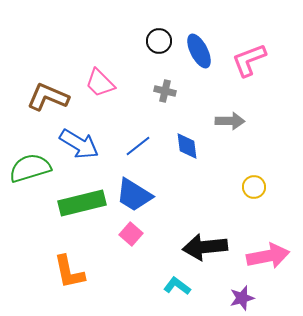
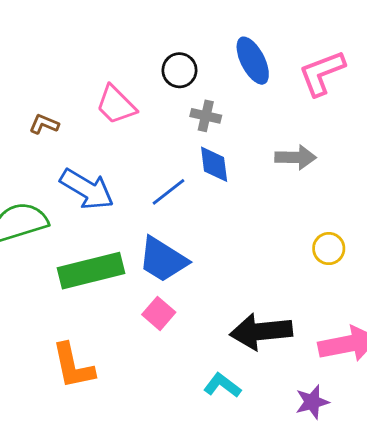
black circle: (159, 41) -> (179, 70), moved
brown L-shape: (48, 97) -> (44, 124), size x0.5
blue diamond: (187, 146) -> (214, 164), moved

